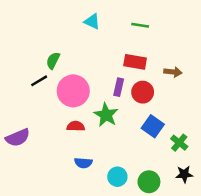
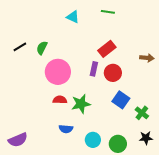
green line: (140, 25) -> (108, 12), moved
red rectangle: (135, 62) -> (107, 49), turned -48
brown arrow: (173, 72) -> (147, 58), moved
black line: (39, 81) -> (20, 47), moved
green star: (106, 115) -> (81, 104), moved, turned 30
purple semicircle: (18, 138) -> (18, 140), moved

